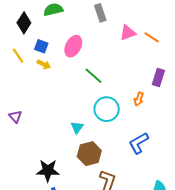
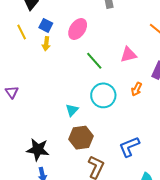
pink triangle: (128, 33) -> (128, 55), moved
yellow arrow: (44, 64) -> (46, 44), turned 64
blue L-shape: (139, 143) -> (129, 147), moved

